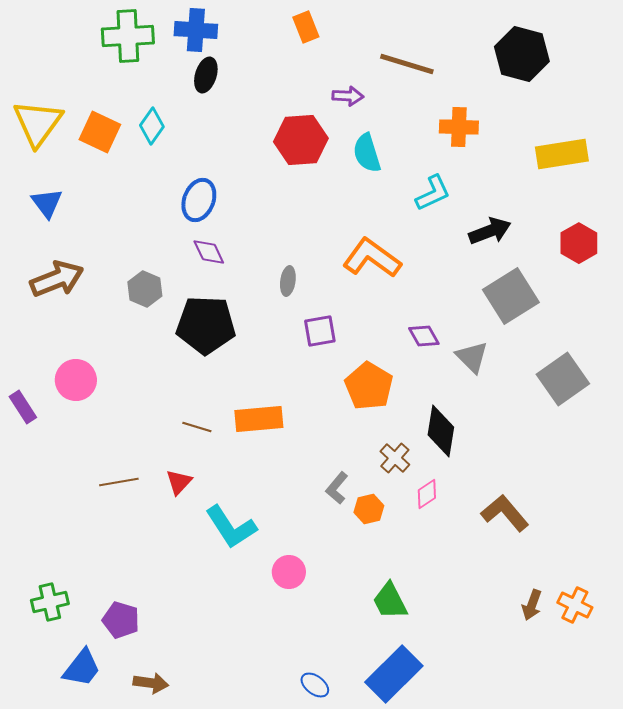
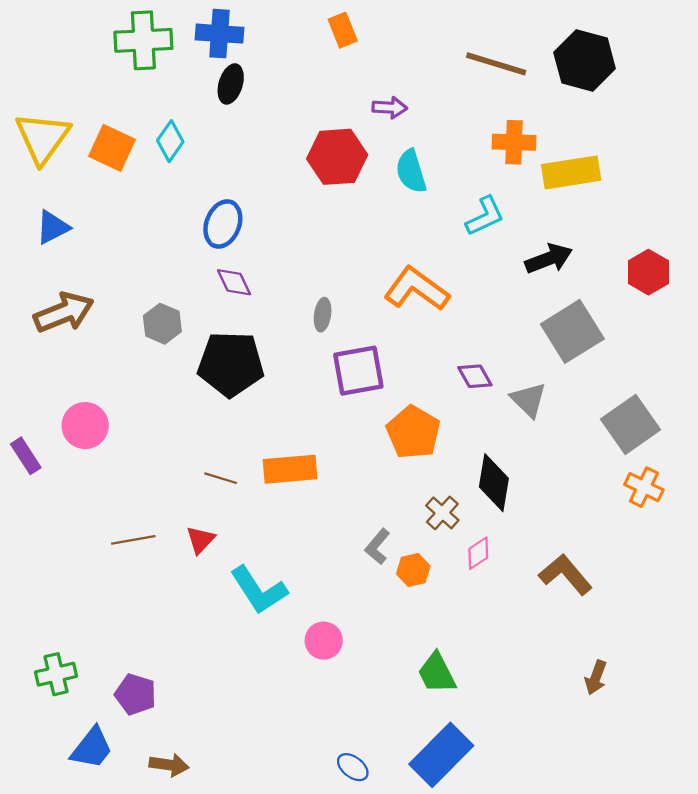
brown line: (407, 64) -> (496, 64), moved
yellow rectangle: (562, 154) -> (571, 172), moved
blue triangle: (47, 203) -> (53, 227), turned 40
purple square: (320, 331) -> (358, 371), size x1.4
orange cross: (575, 605) -> (644, 487), moved

